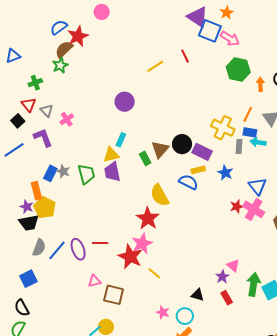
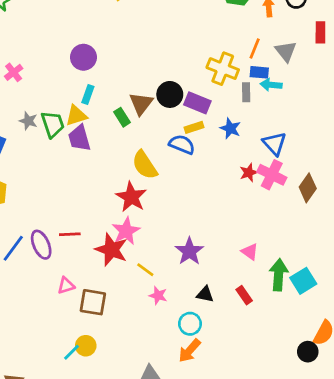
purple circle: (125, 102) -> (83, 57), moved
gray star: (63, 171) -> (28, 121), moved
green trapezoid: (86, 174) -> (53, 124), moved
purple star: (222, 277) -> (189, 251), moved, size x1.5
pink star: (163, 312) -> (158, 295), moved

